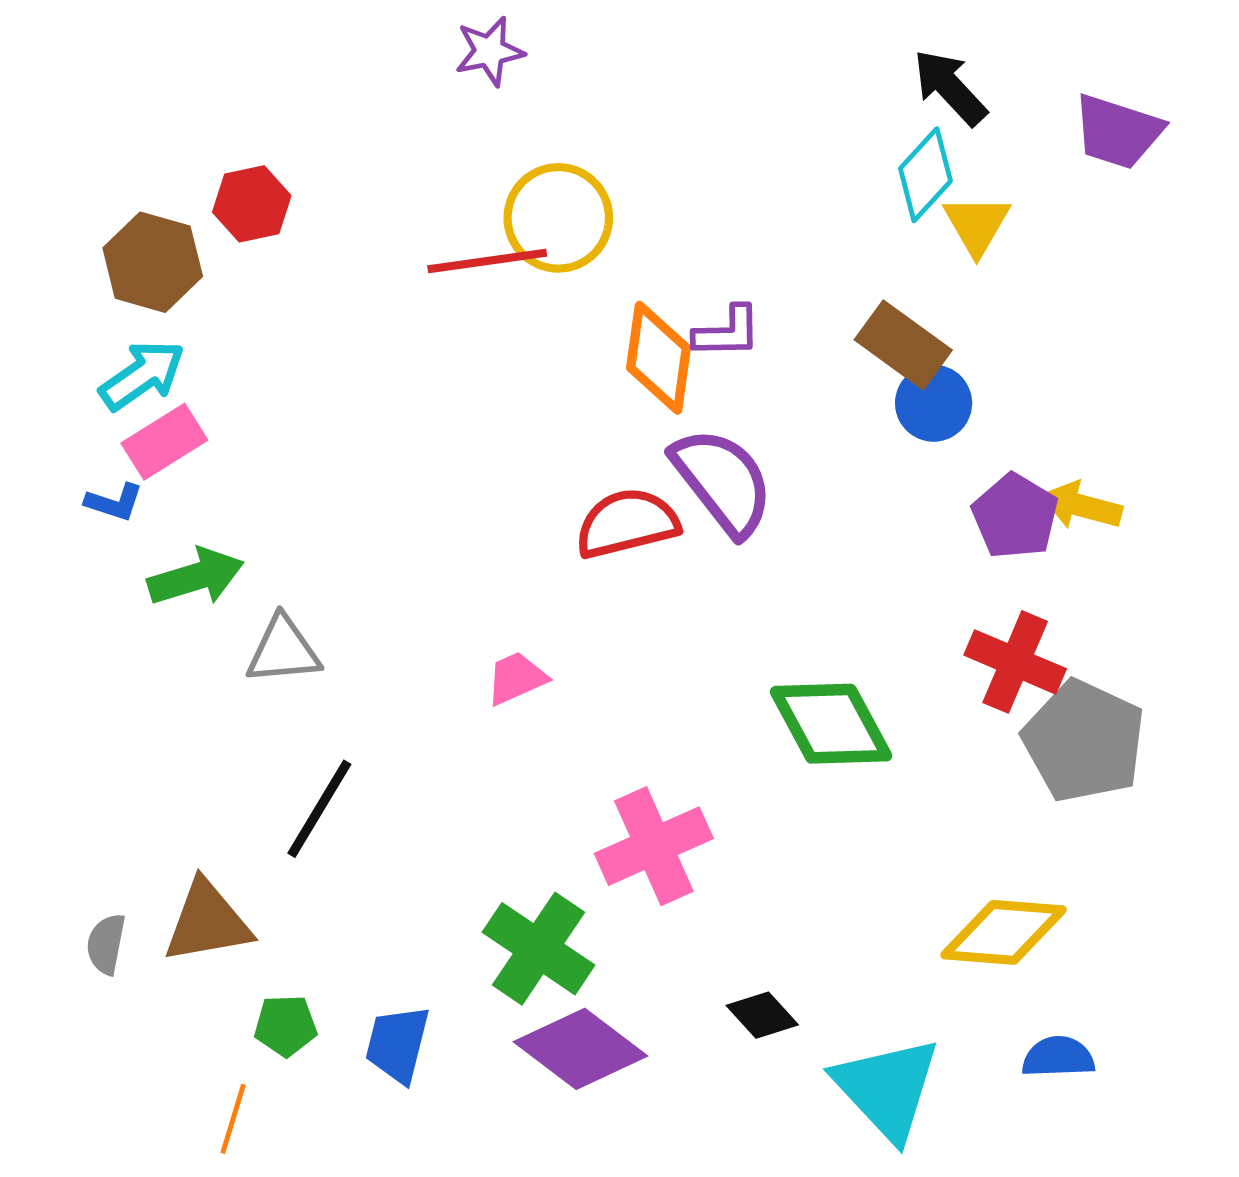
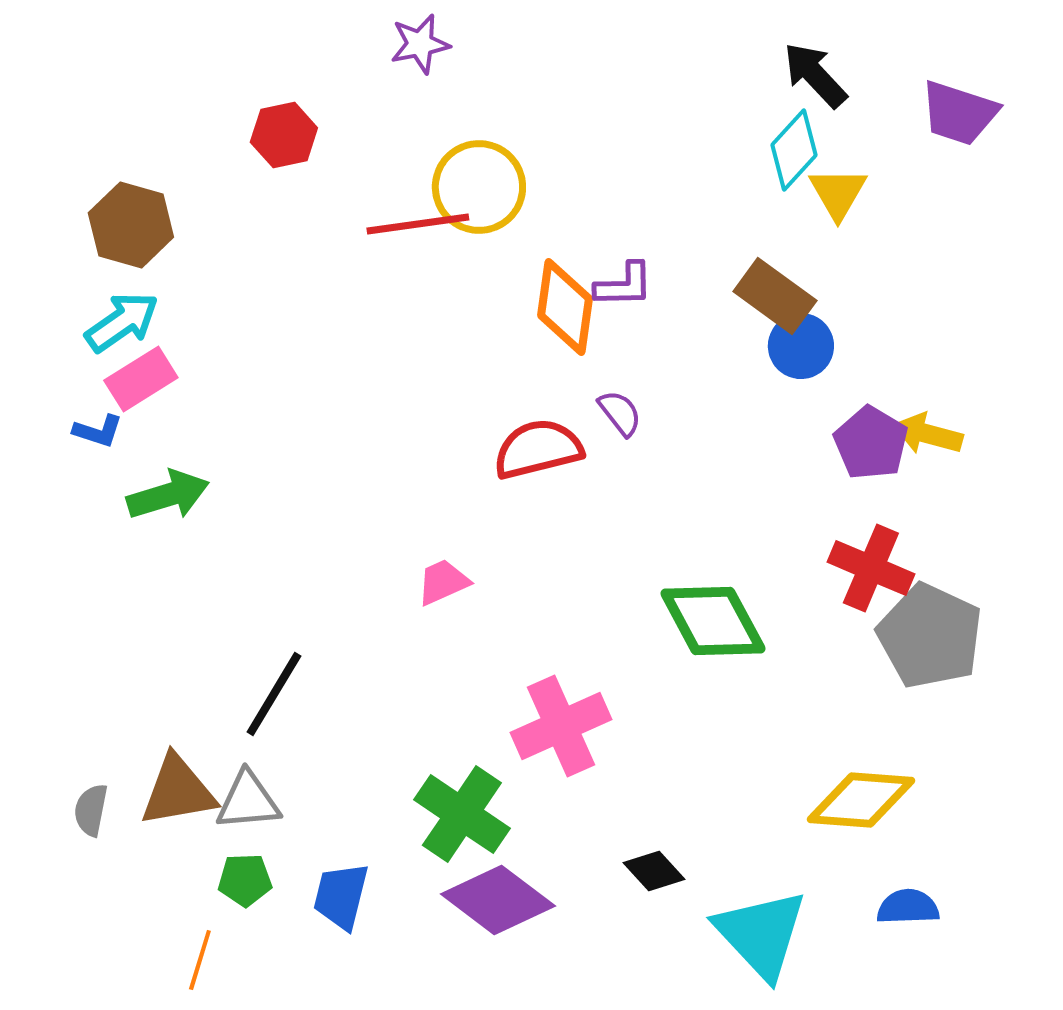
red hexagon: (252, 204) -> (284, 135), moved
purple semicircle: (723, 481) -> (620, 413), size x0.5
gray triangle: (283, 650) -> (248, 801), moved

